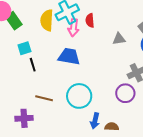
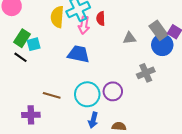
green rectangle: (14, 21) -> (22, 38), moved, turned 66
black line: (33, 65) -> (20, 57), moved, turned -40
purple circle: (125, 93) -> (113, 91), moved
blue arrow: (95, 121) -> (93, 120), moved

